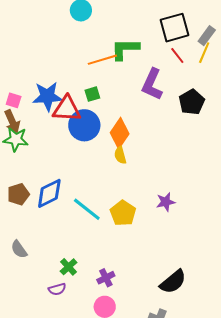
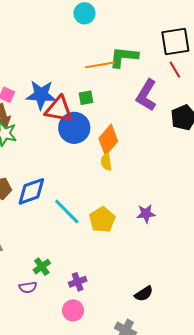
black semicircle: (173, 282) -> (144, 294), size x0.7

